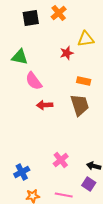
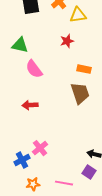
yellow triangle: (86, 39) -> (78, 15), moved
red arrow: (45, 105) -> (30, 105), moved
pink cross: (61, 160) -> (40, 148), moved

